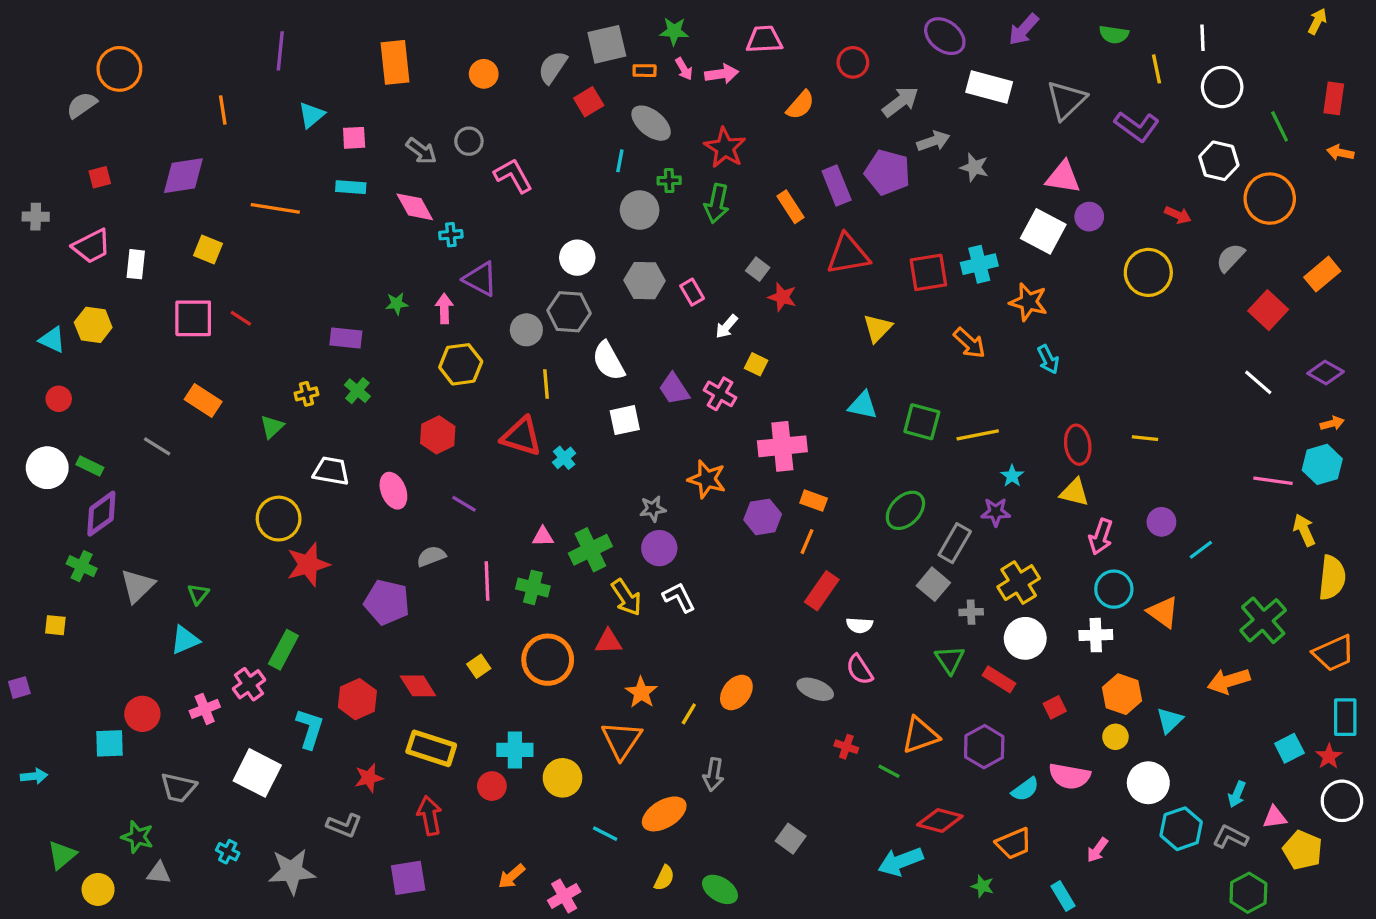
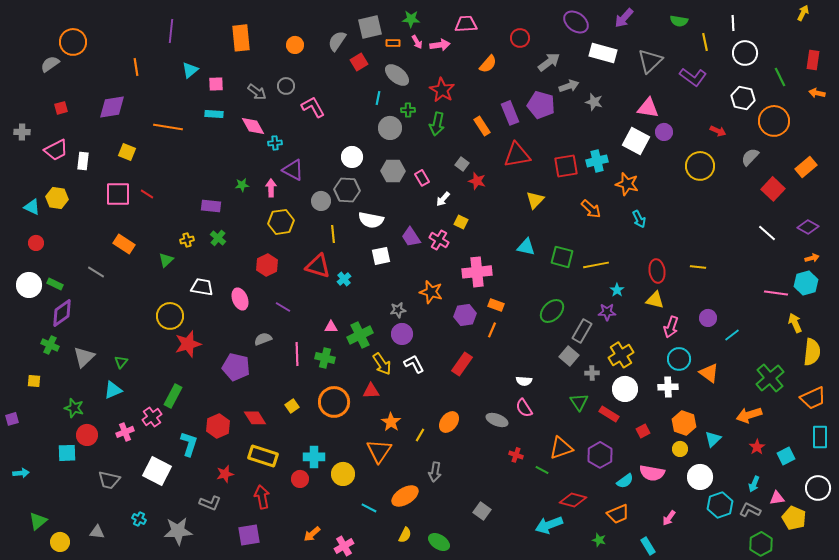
white semicircle: (608, 361) -> (371, 220), turned -50
red rectangle: (822, 591) -> (462, 364), moved
red star: (1329, 757) -> (757, 447), moved
green star: (137, 837) -> (74, 408), moved

